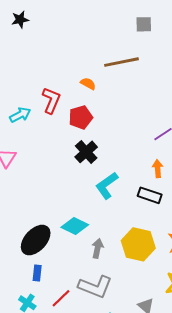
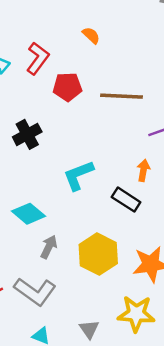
brown line: (122, 62) -> (121, 96), moved
orange semicircle: (88, 84) -> (91, 35), moved
black cross: (86, 152) -> (27, 134), moved

